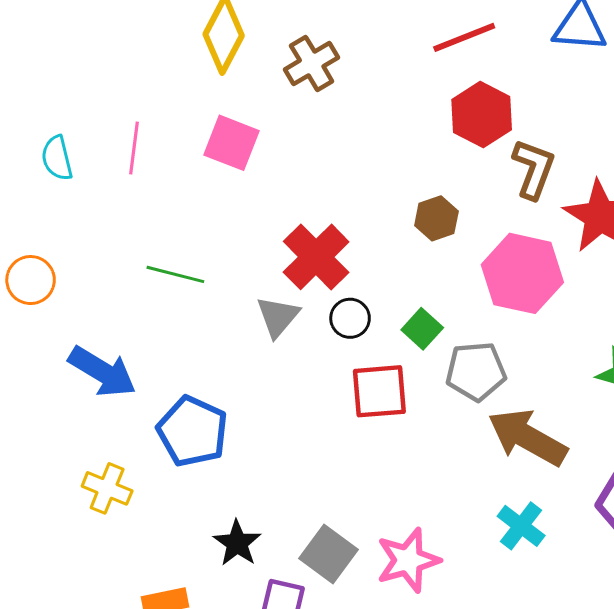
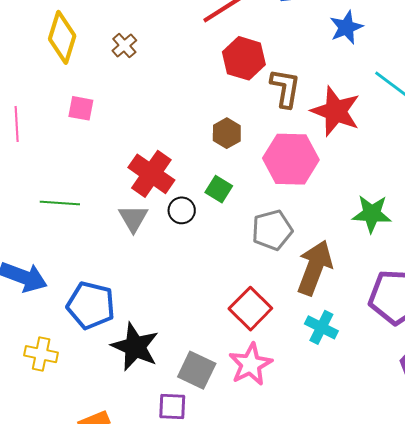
brown cross: (312, 63) -> (124, 46), size x0.7
pink square: (232, 143) -> (81, 108), size x0.7
green square: (422, 329) -> (219, 189), moved
red square: (379, 391) -> (250, 309), moved, turned -30
brown arrow: (527, 437) -> (315, 268), turned 92
black star: (237, 543) -> (135, 347), moved, size x1.5

